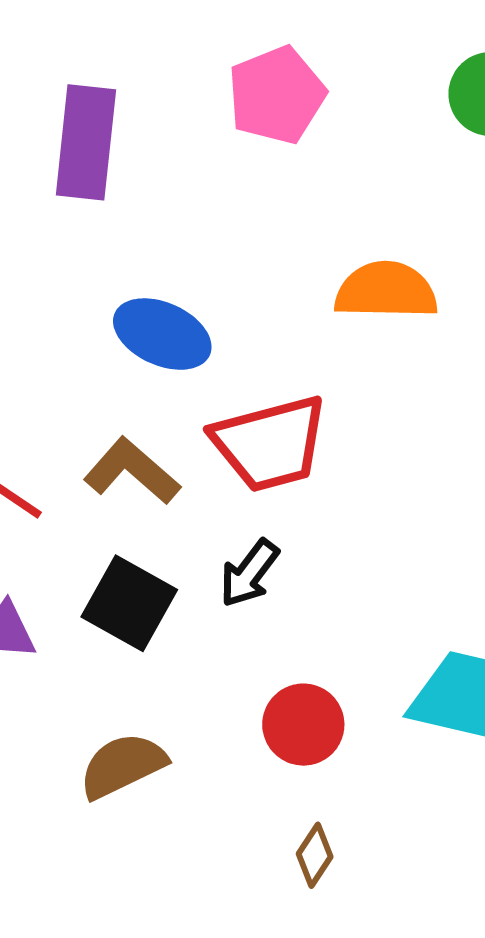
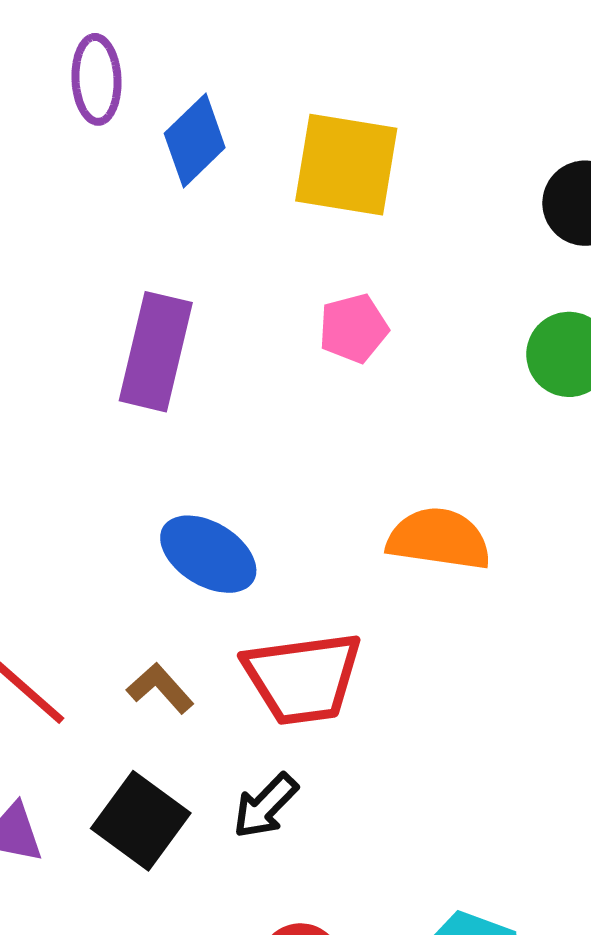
pink pentagon: (276, 95) -> (353, 328), size x0.7
brown L-shape: (132, 471) -> (160, 688), size x0.7

